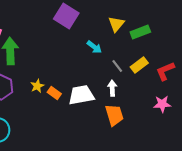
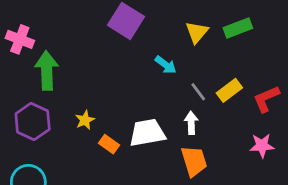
green rectangle: (140, 32) -> (238, 28), moved
orange rectangle: (54, 93) -> (109, 144), moved

